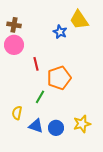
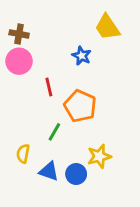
blue star: (60, 32) -> (82, 56), moved
orange pentagon: (59, 78) -> (80, 106), turned -30
yellow star: (82, 124) -> (99, 156), moved

